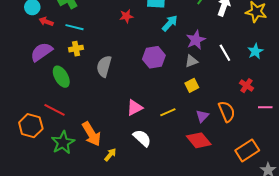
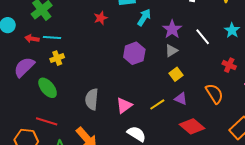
red arrow: (46, 22) -> (32, 39), moved
gray semicircle: (104, 66) -> (92, 99), moved
purple triangle: (202, 116) -> (181, 99), moved, turned -40

